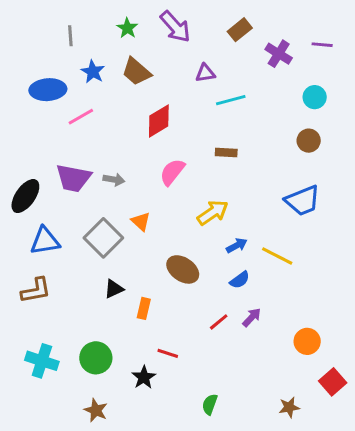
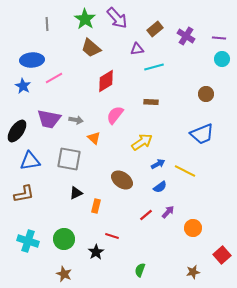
green star: (127, 28) -> (85, 19), size x1.5
brown rectangle: (240, 30) -> (155, 29), moved
purple line: (322, 45) -> (219, 38), moved
blue star: (93, 72) -> (23, 86), moved
cyan circle: (315, 97) -> (222, 59), moved
orange triangle: (141, 221) -> (94, 138), moved
gray square: (103, 238) -> (69, 159), turned -35
orange circle: (307, 341) -> (193, 228), moved

